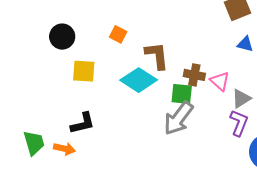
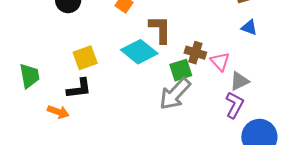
yellow square: (84, 71) -> (85, 58), moved, turned -30
green square: (182, 94) -> (181, 70), turned -30
green trapezoid: (34, 143) -> (29, 76), moved

